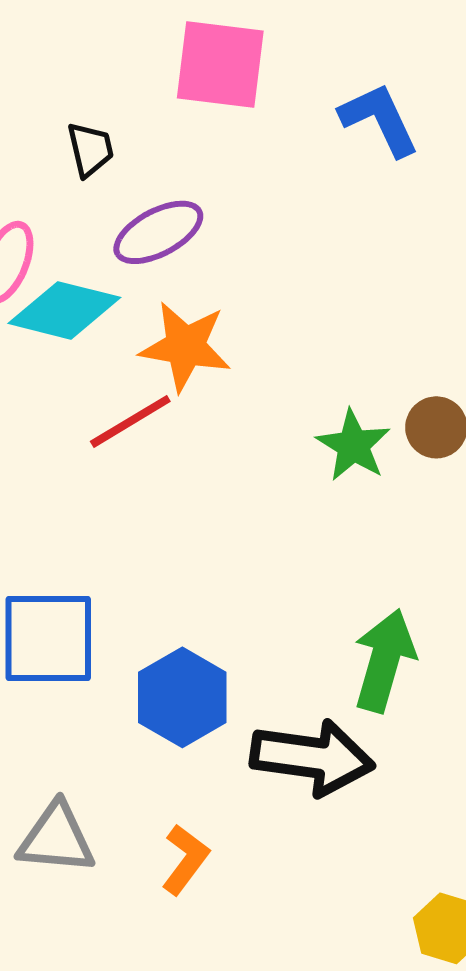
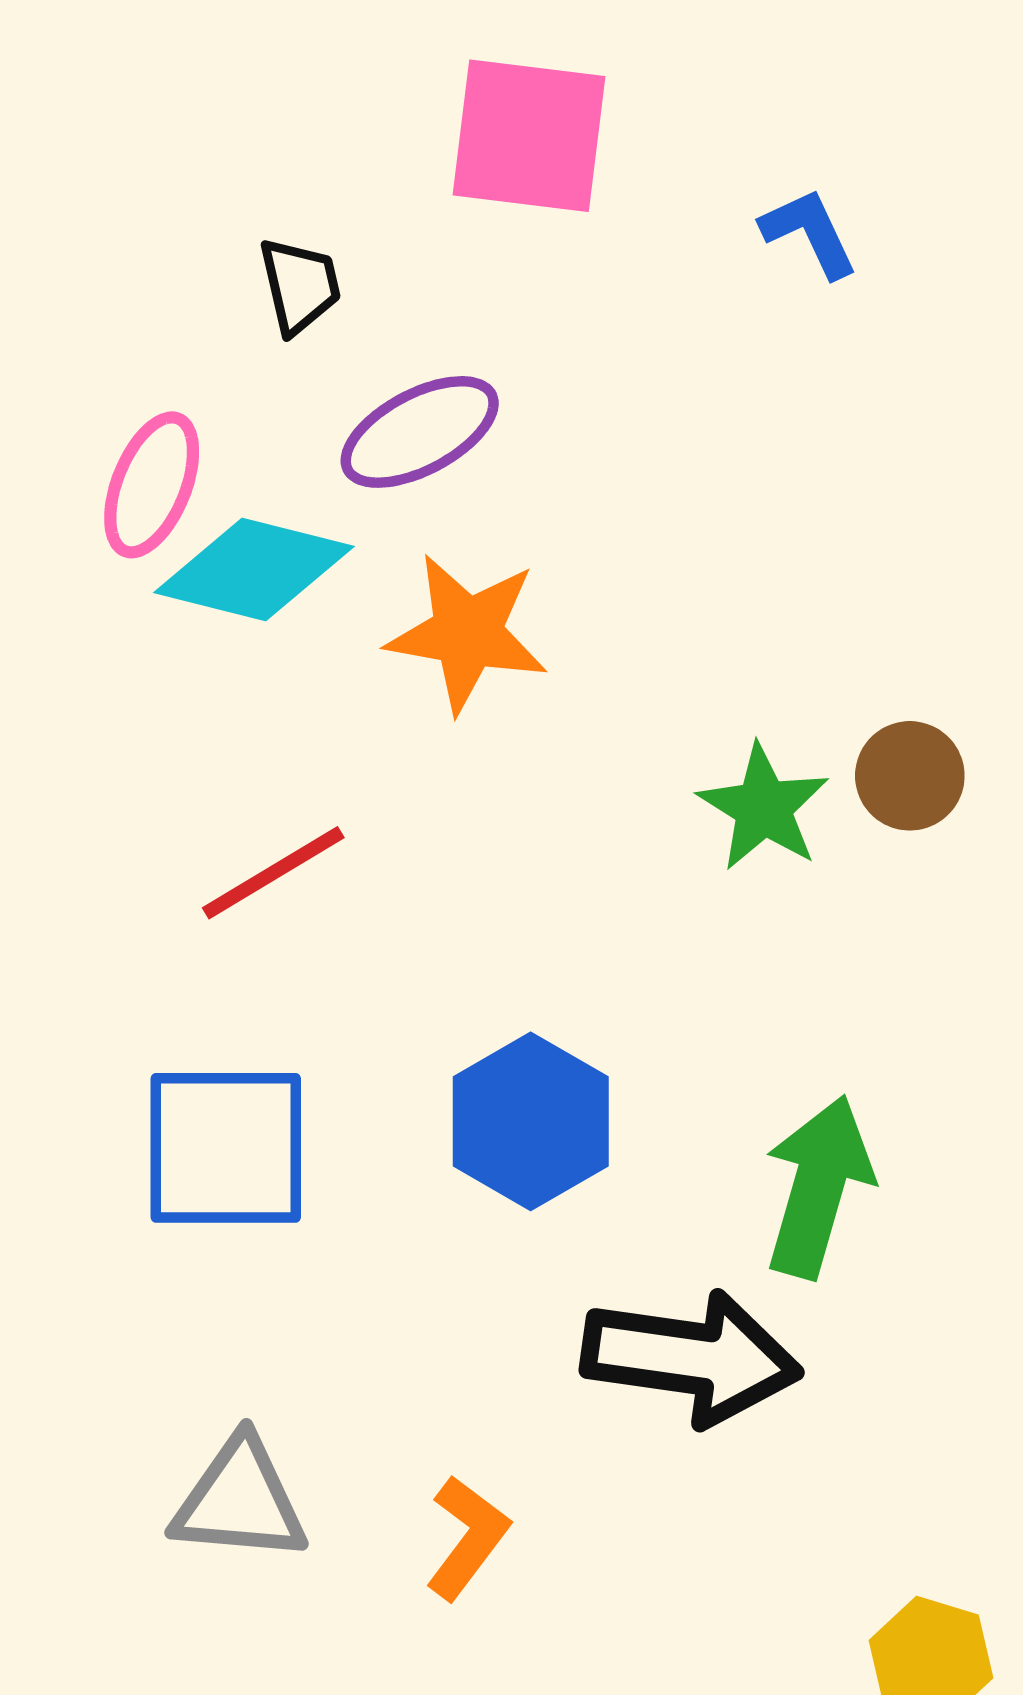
blue L-shape: (379, 119) -> (809, 233), size x0.7
red line: (130, 421) -> (273, 873), moved
blue hexagon: (182, 697) -> (531, 1121), moved

